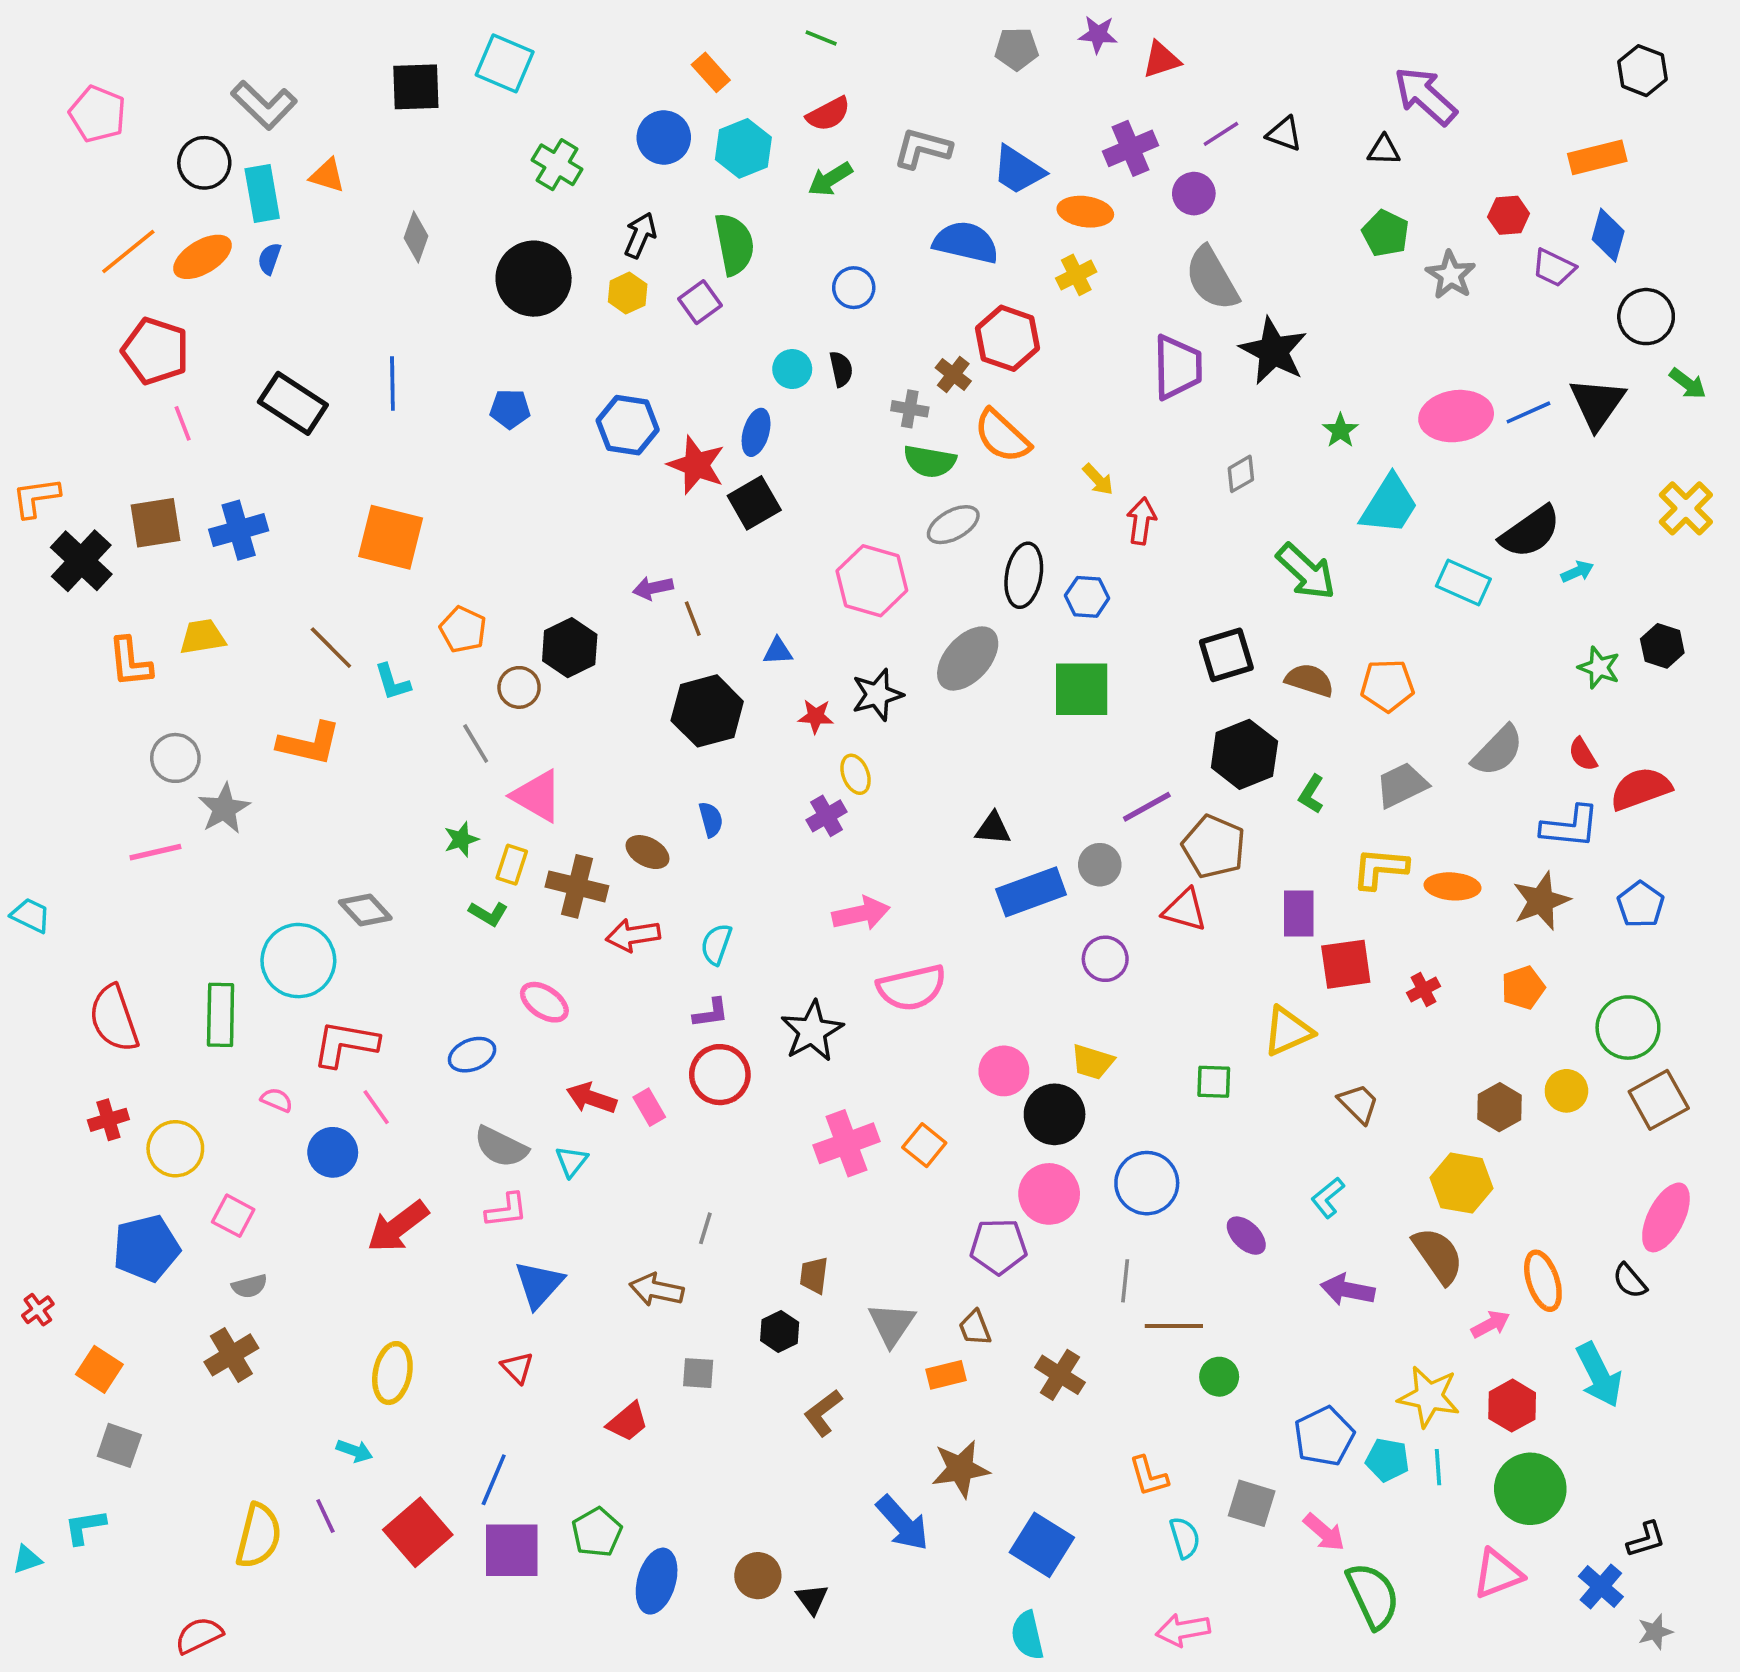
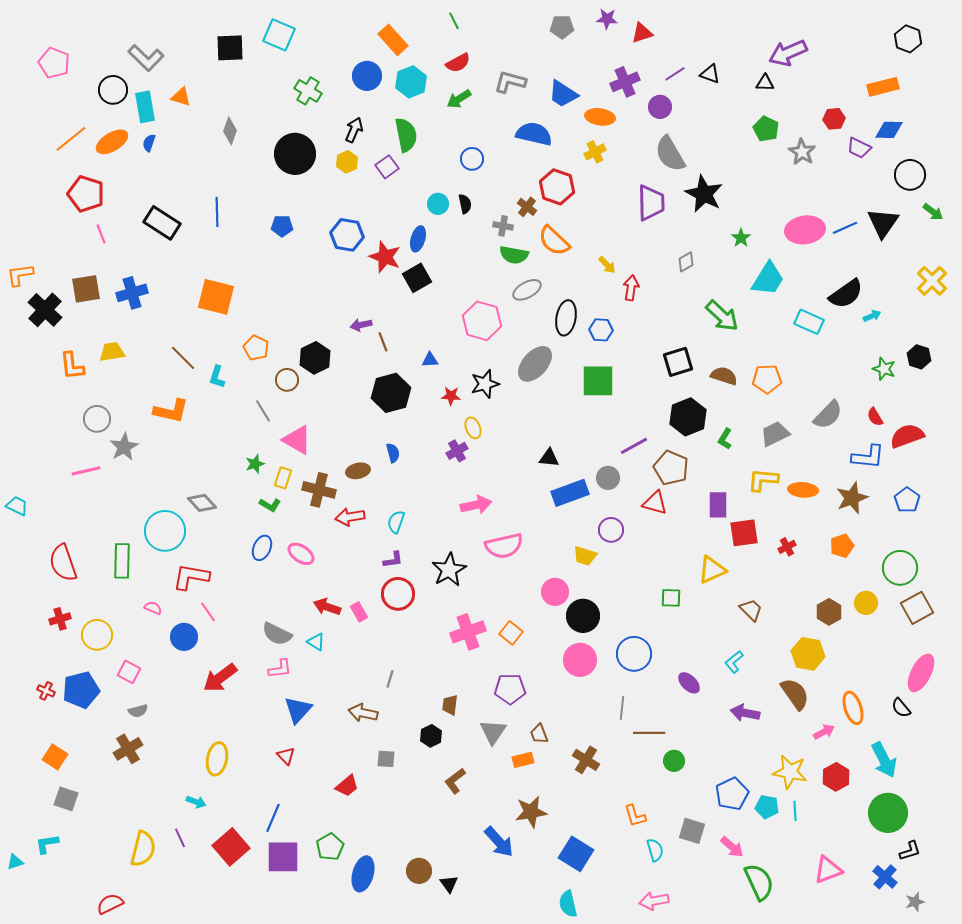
green line: (821, 38) -> (454, 21), turned 42
orange rectangle: (711, 72) -> (393, 40), size x1.4
purple arrow: (1425, 96) -> (788, 53), turned -66
blue diamond: (1608, 235) -> (889, 130), turned 76
cyan L-shape: (392, 682) -> (217, 377), turned 35
brown ellipse: (647, 852) -> (358, 471), turned -40
blue ellipse: (472, 1055) -> (262, 548), moved, turned -45
yellow trapezoid: (1093, 1062) -> (585, 556), moved
cyan triangle: (572, 1161) -> (316, 642), turned -36
purple pentagon: (998, 1246) -> (510, 689), moved
red cross: (38, 1310) -> (46, 691), moved, turned -30
green circle: (1530, 1489) -> (888, 813), moved

